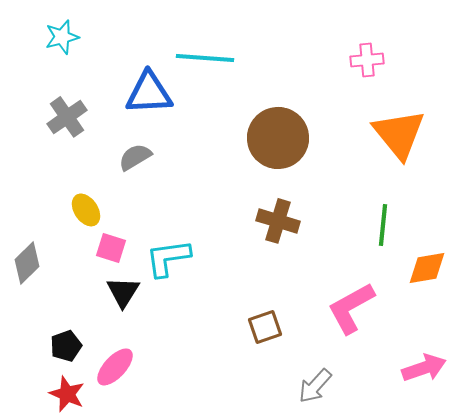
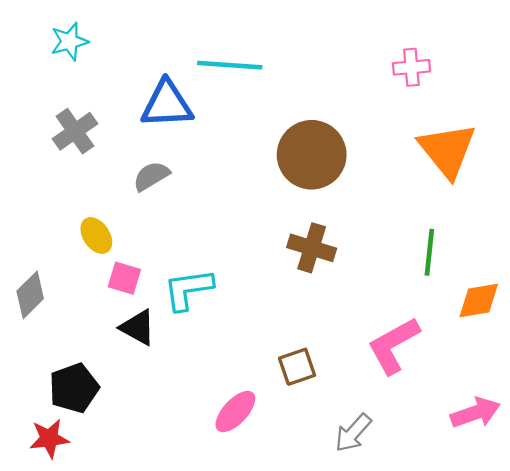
black triangle: (123, 292) -> (138, 327), turned -33
black pentagon: (66, 346) -> (74, 388), size x1.4
pink ellipse: (115, 367) -> (235, 412), moved
red star: (67, 394) -> (49, 438), moved, turned -30

